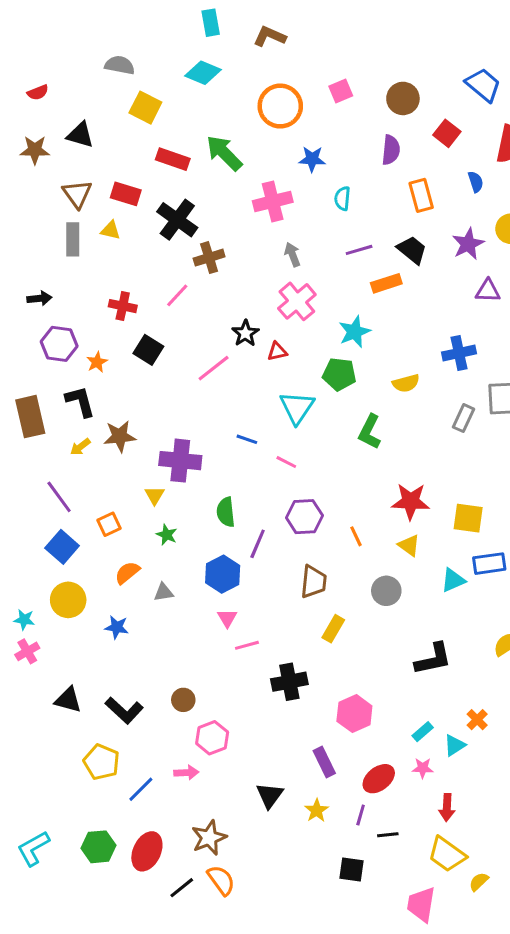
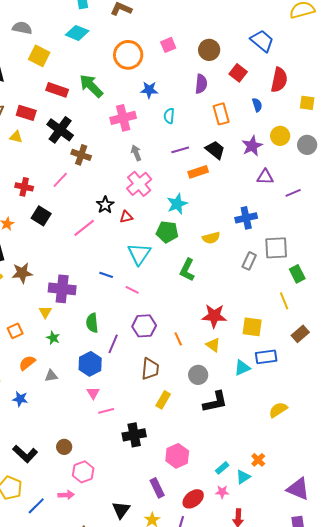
brown cross: (209, 258) -> (81, 155), turned 36
black L-shape: (433, 659) -> (215, 402), moved

